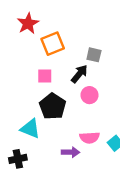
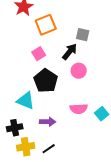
pink square: (45, 76) -> (39, 54), turned -32
purple arrow: (70, 152) -> (48, 122), moved

